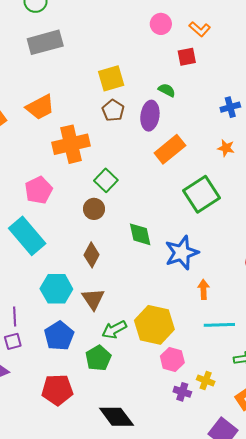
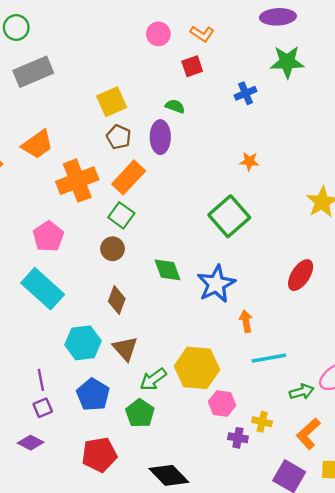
blue cross: (230, 107) -> (246, 93), moved
orange rectangle: (170, 149) -> (129, 177), moved

